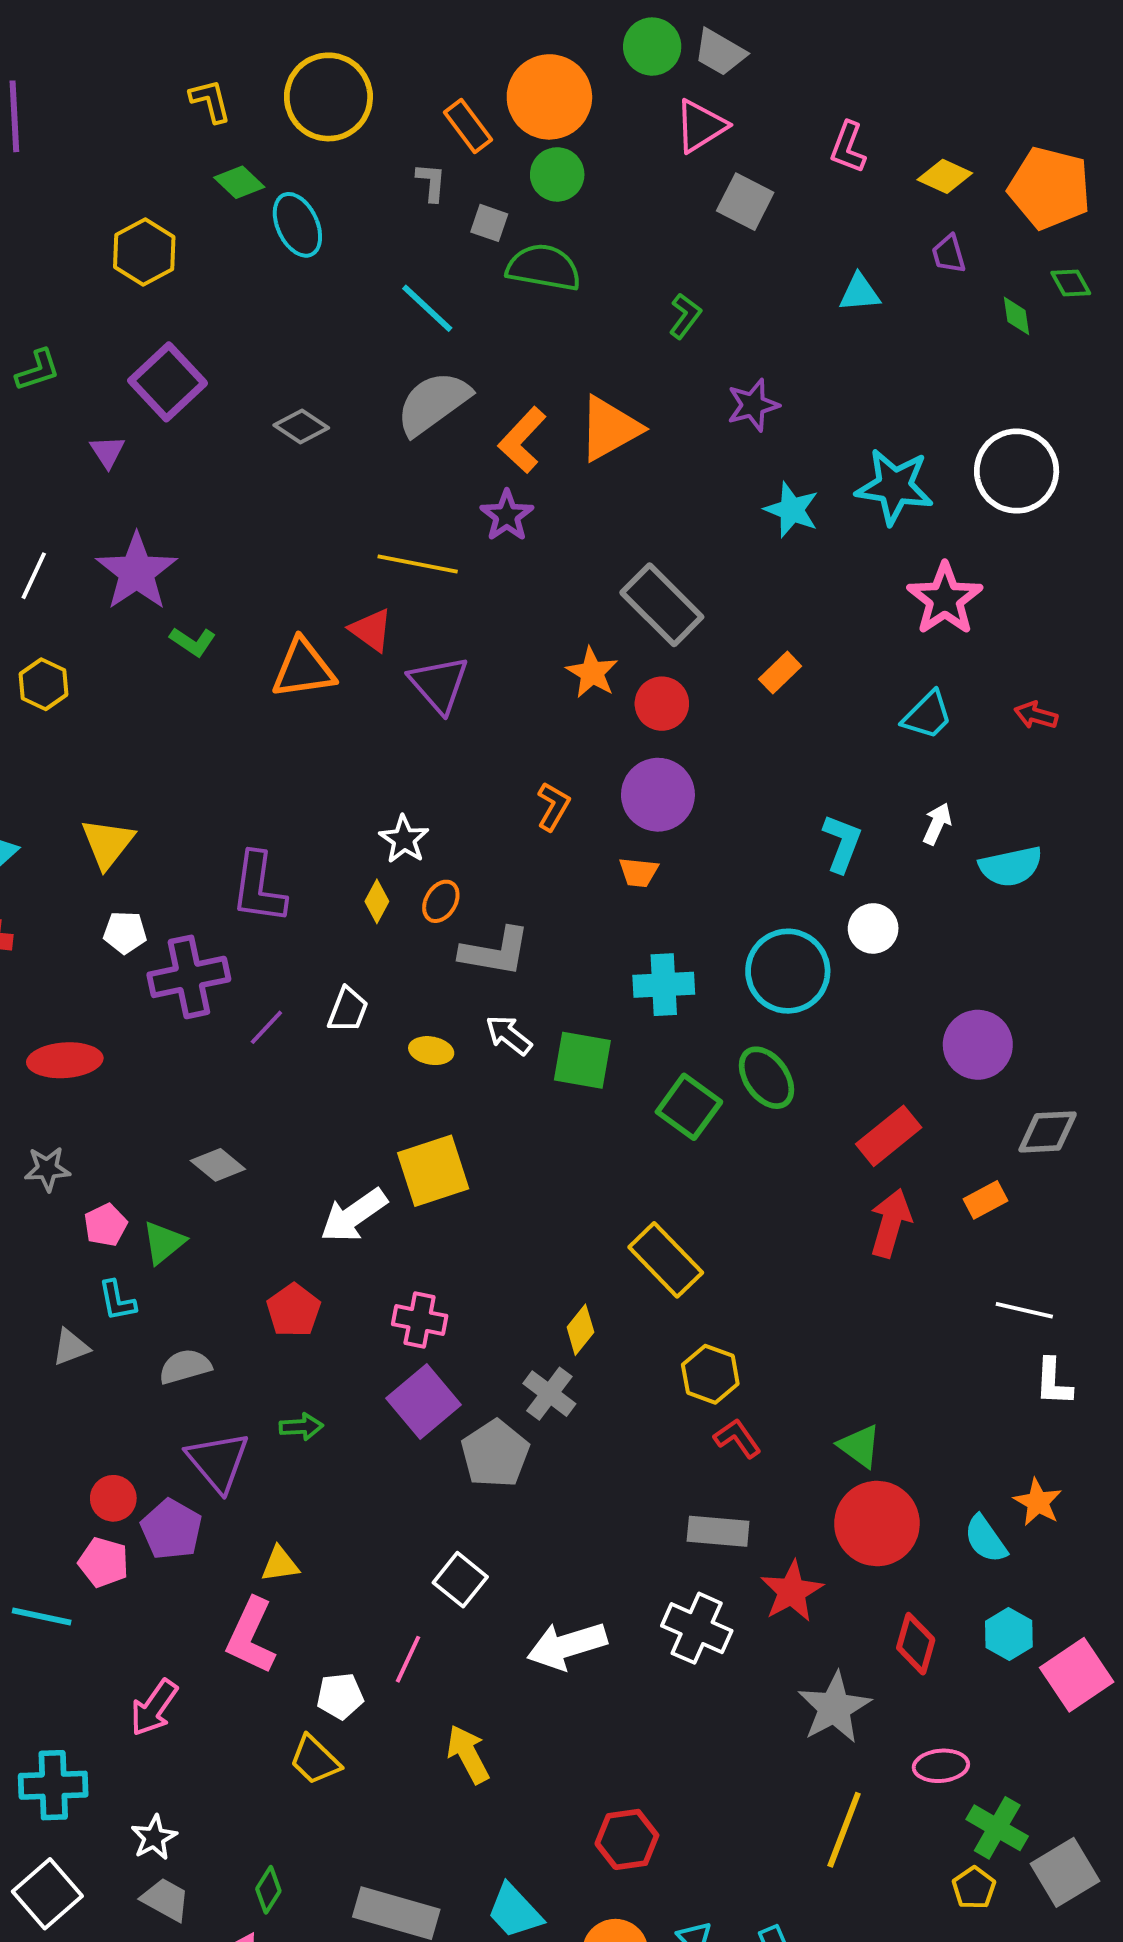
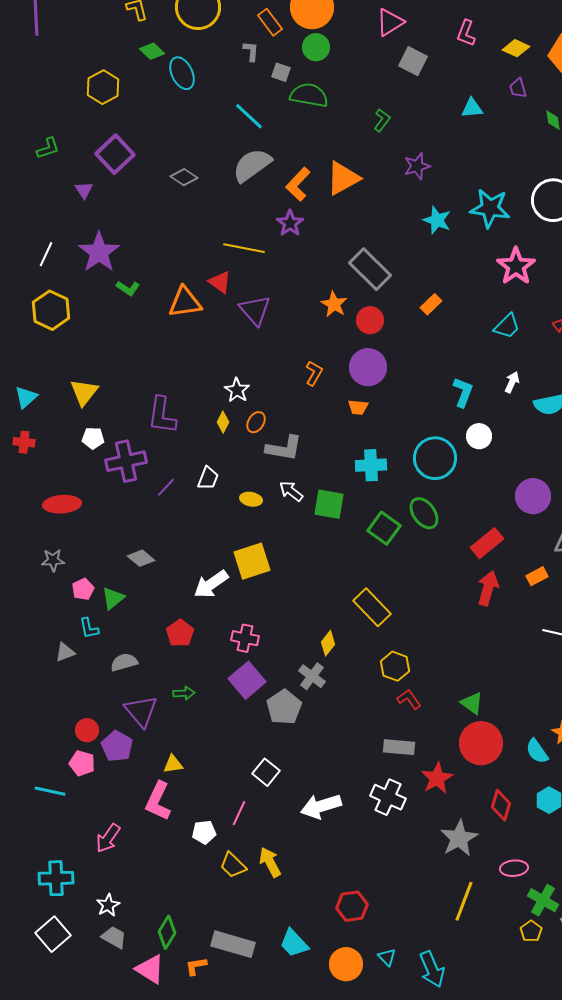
yellow hexagon: (44, 684) -> (51, 310), size x1.5
yellow trapezoid: (315, 1760) -> (233, 865), moved
green diamond: (268, 1890) -> (167, 932), size x1.4

